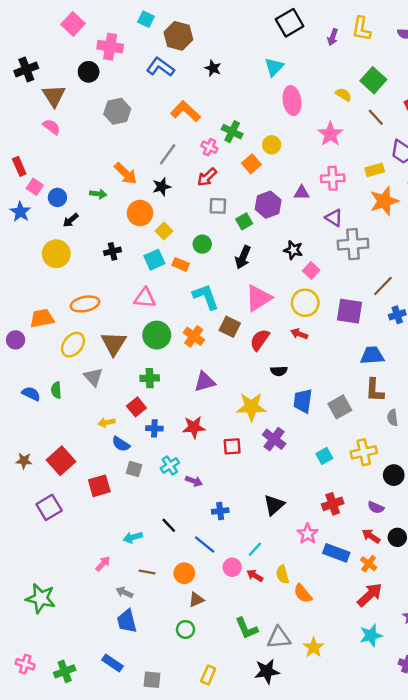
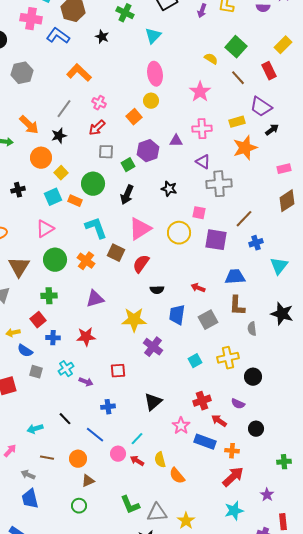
pink cross: (110, 47) -> (31, 19), moved
pink ellipse: (292, 101) -> (155, 74), moved
green cross: (232, 132) -> (125, 13), moved
green circle: (202, 244) -> (93, 184), size x1.5
pink square: (311, 270) -> (199, 213), moved, turned -32
pink triangle: (145, 298) -> (45, 229), turned -36
red arrow: (299, 334) -> (198, 288), moved
red square: (232, 446) -> (118, 371), moved
red arrow: (371, 536) -> (219, 421), moved
orange cross: (369, 564) -> (232, 451), turned -32

